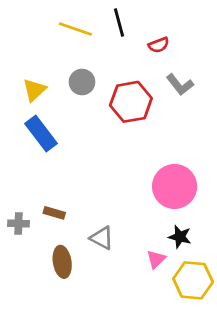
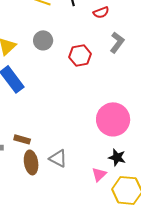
gray L-shape: (180, 85) -> (117, 42), turned -105
red hexagon: (131, 102) -> (80, 55), size x0.7
brown ellipse: (62, 262) -> (31, 162), moved

